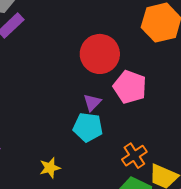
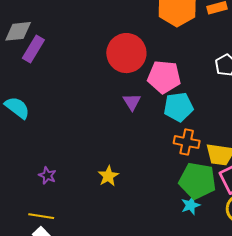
cyan pentagon: (88, 127) -> (178, 107), moved
orange cross: (134, 156) -> (187, 142), turned -30

